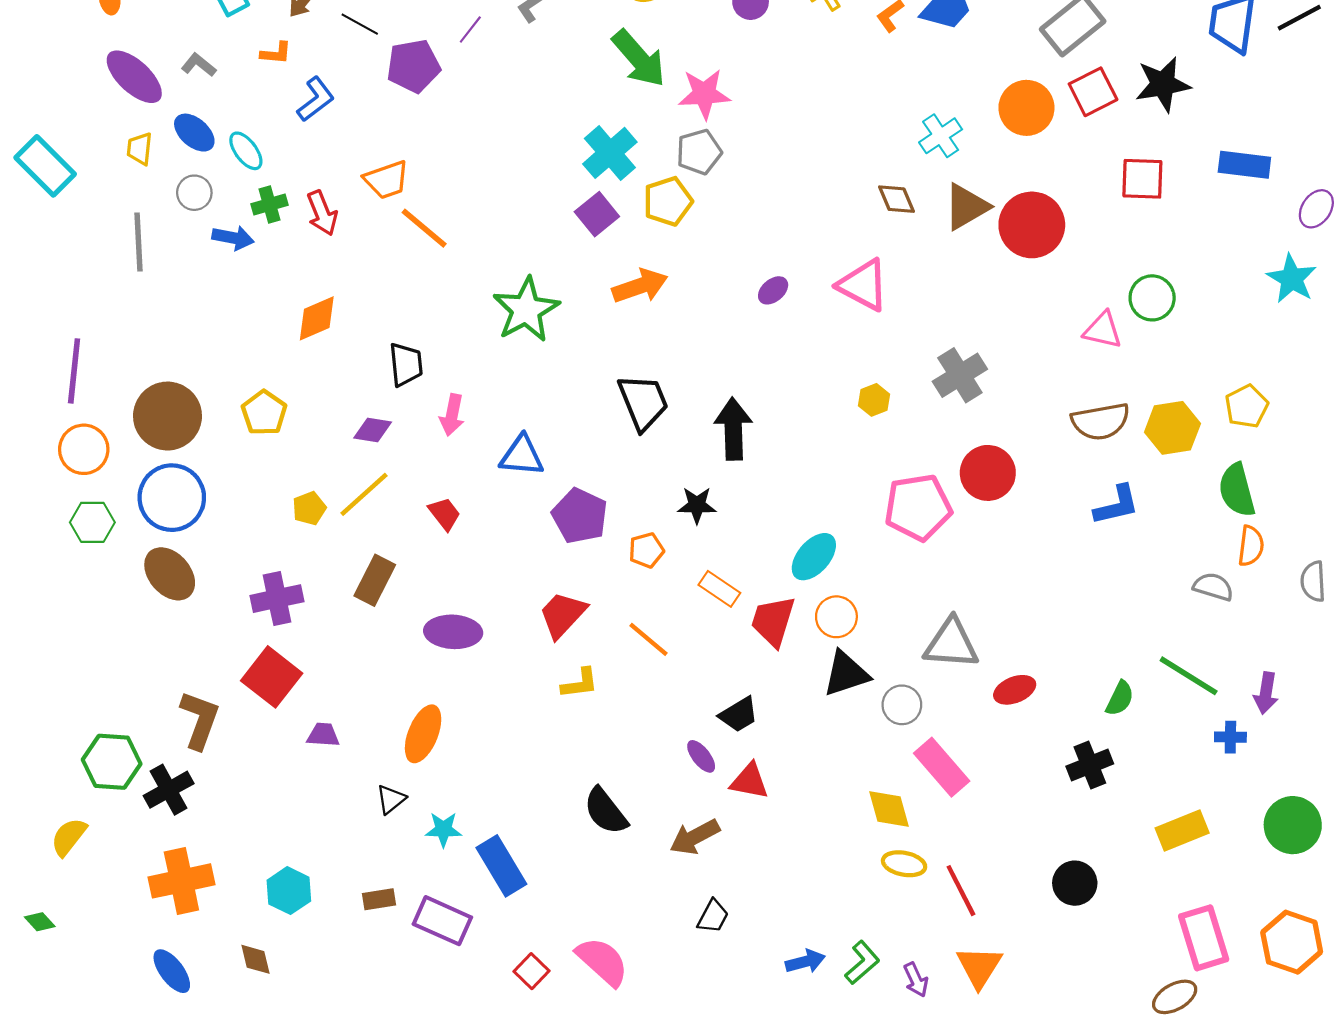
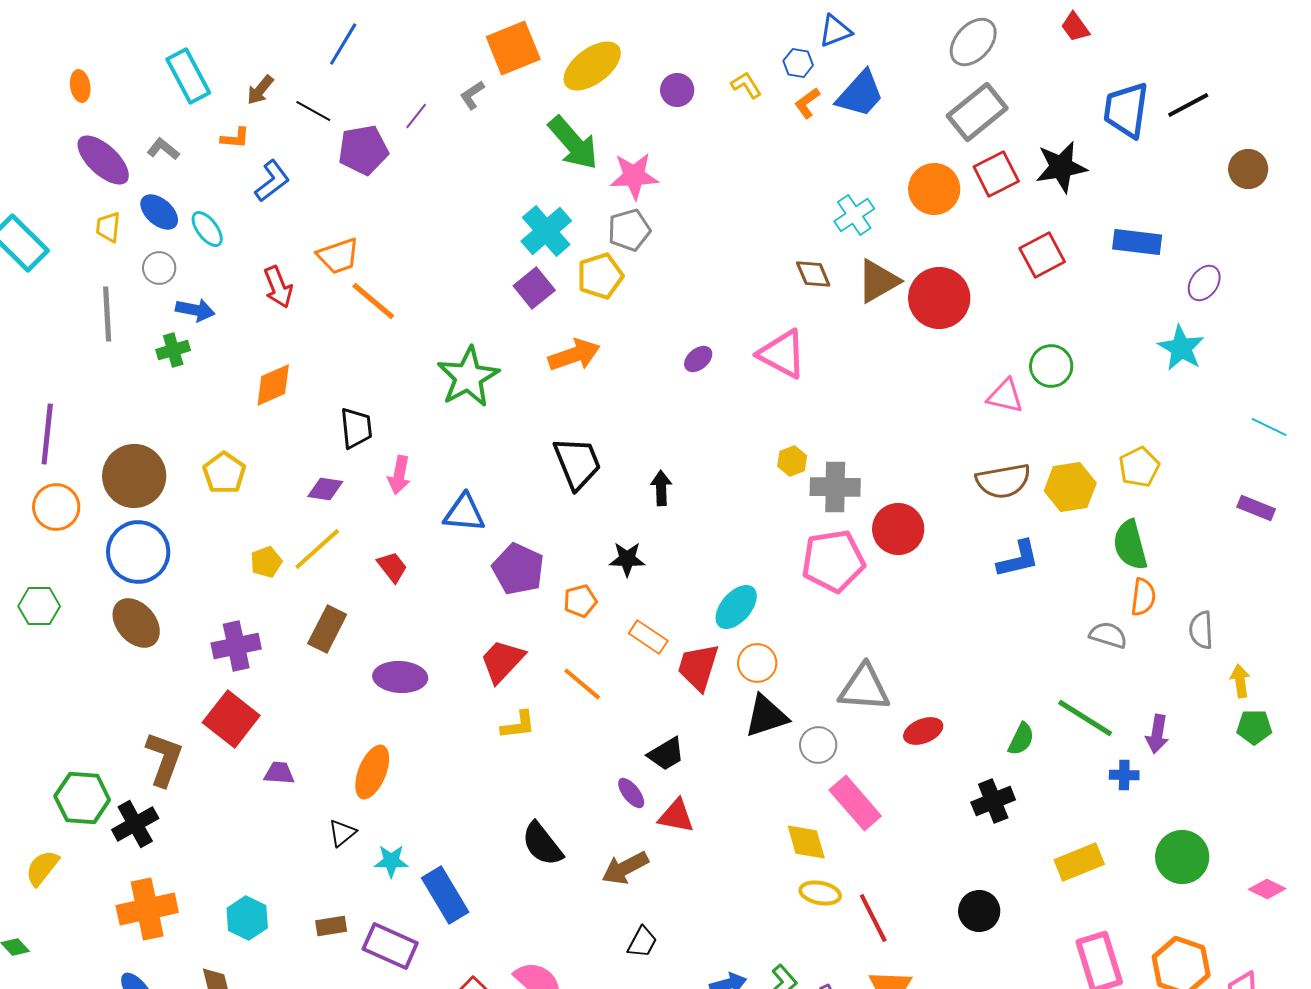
red square: (1142, 179) -> (1042, 255), turned -30
green cross: (269, 205) -> (173, 350), moved
gray cross: (960, 375) -> (835, 487), moved, turned 33
black arrow: (733, 429) -> (661, 488), size x0.6
green hexagon: (92, 522) -> (39, 606), moved

